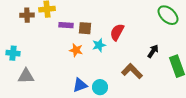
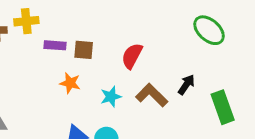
cyan star: (99, 45) -> (111, 97), moved
brown L-shape: (132, 71) -> (152, 95), moved

